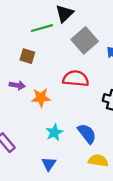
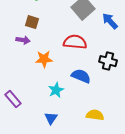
purple arrow: (17, 85) -> (23, 40), moved
blue semicircle: (87, 134) -> (81, 76), moved, turned -30

